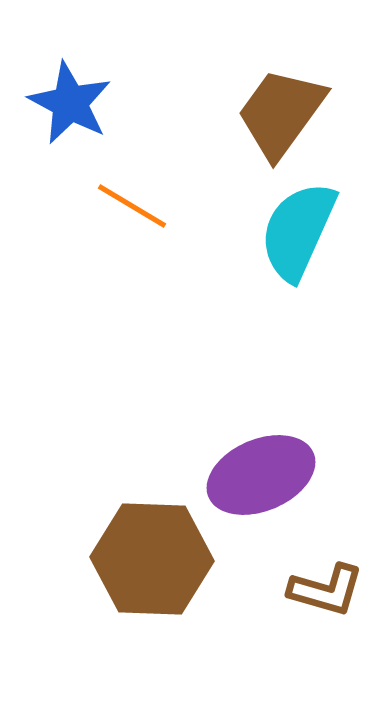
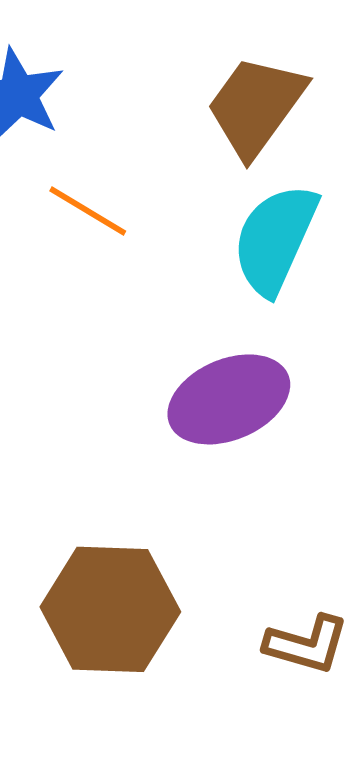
purple ellipse: (261, 475) -> (229, 399), moved

